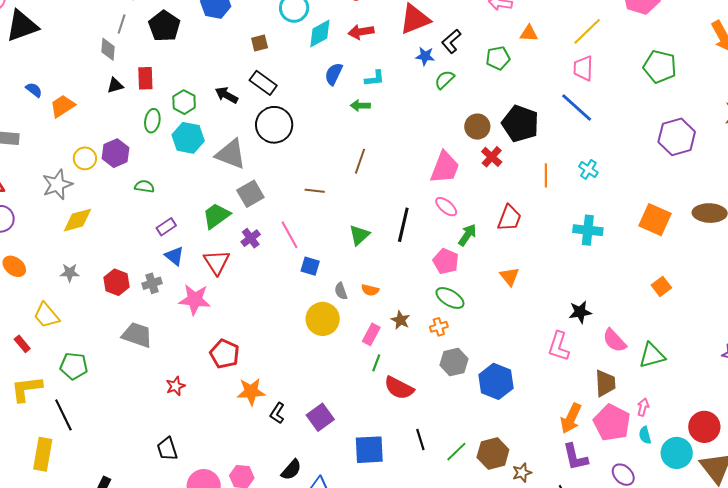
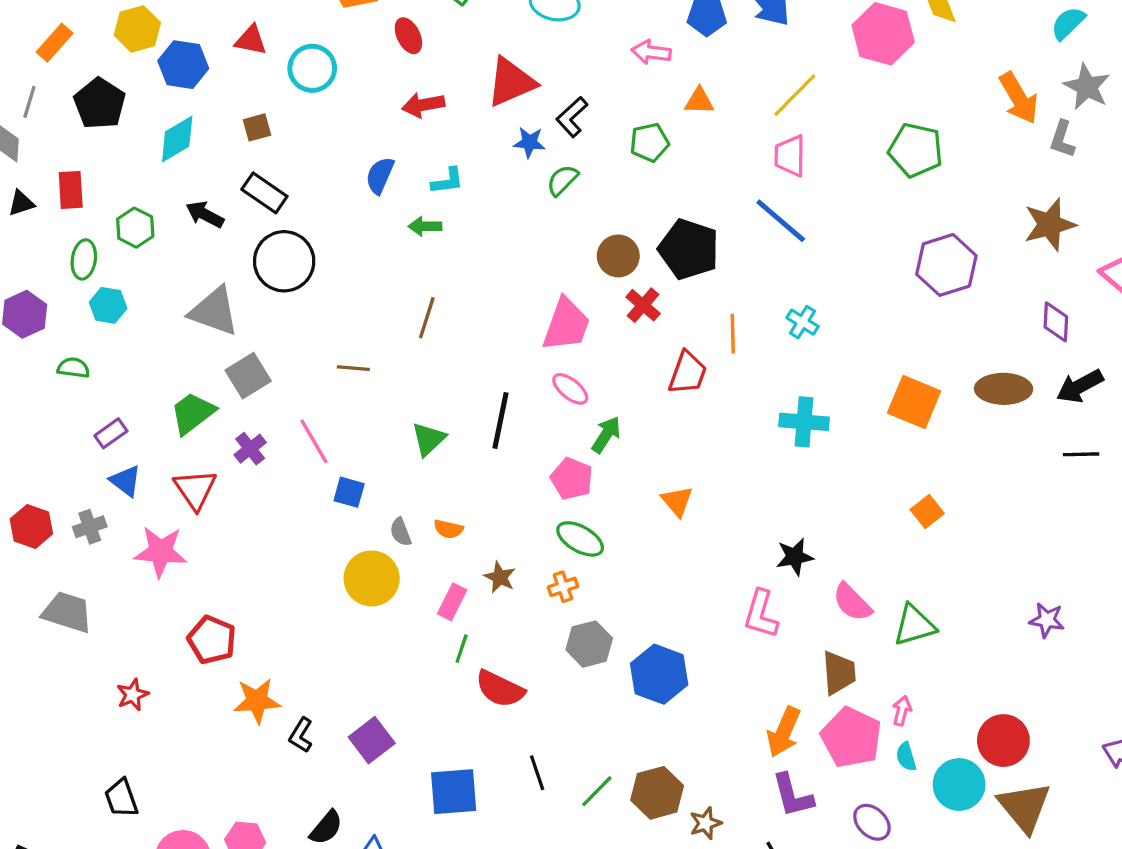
cyan diamond: (320, 34) -> (177, 139), moved
cyan hexagon: (188, 138) -> (108, 305), moved, size x0.7
red trapezoid: (509, 218) -> (688, 373), moved

